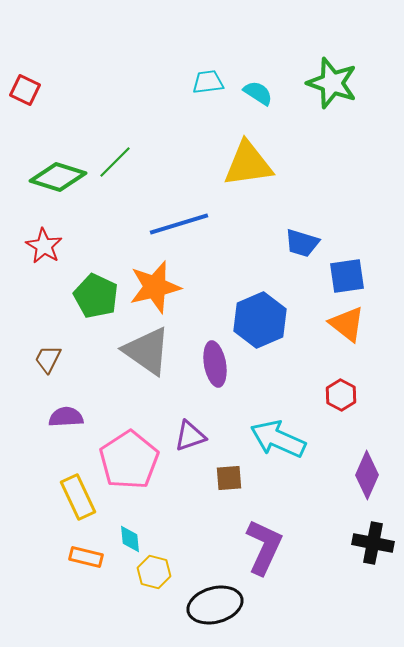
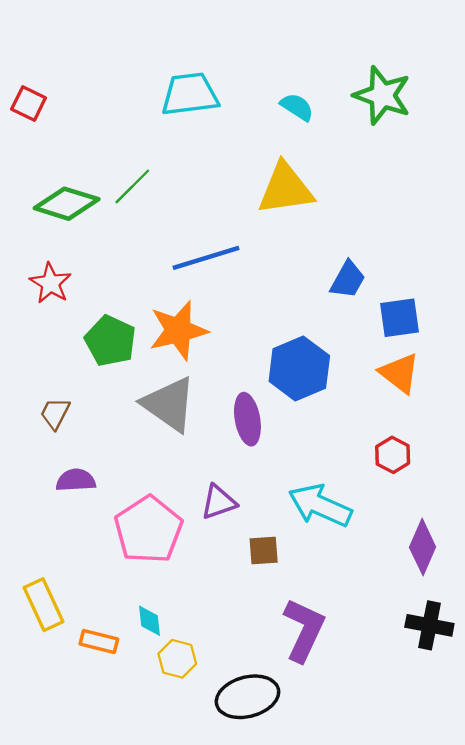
cyan trapezoid: (208, 82) -> (190, 94), moved, size x1.6
blue trapezoid: (302, 243) -> (348, 280), turned -78
yellow rectangle: (78, 497) -> (44, 605), moved

